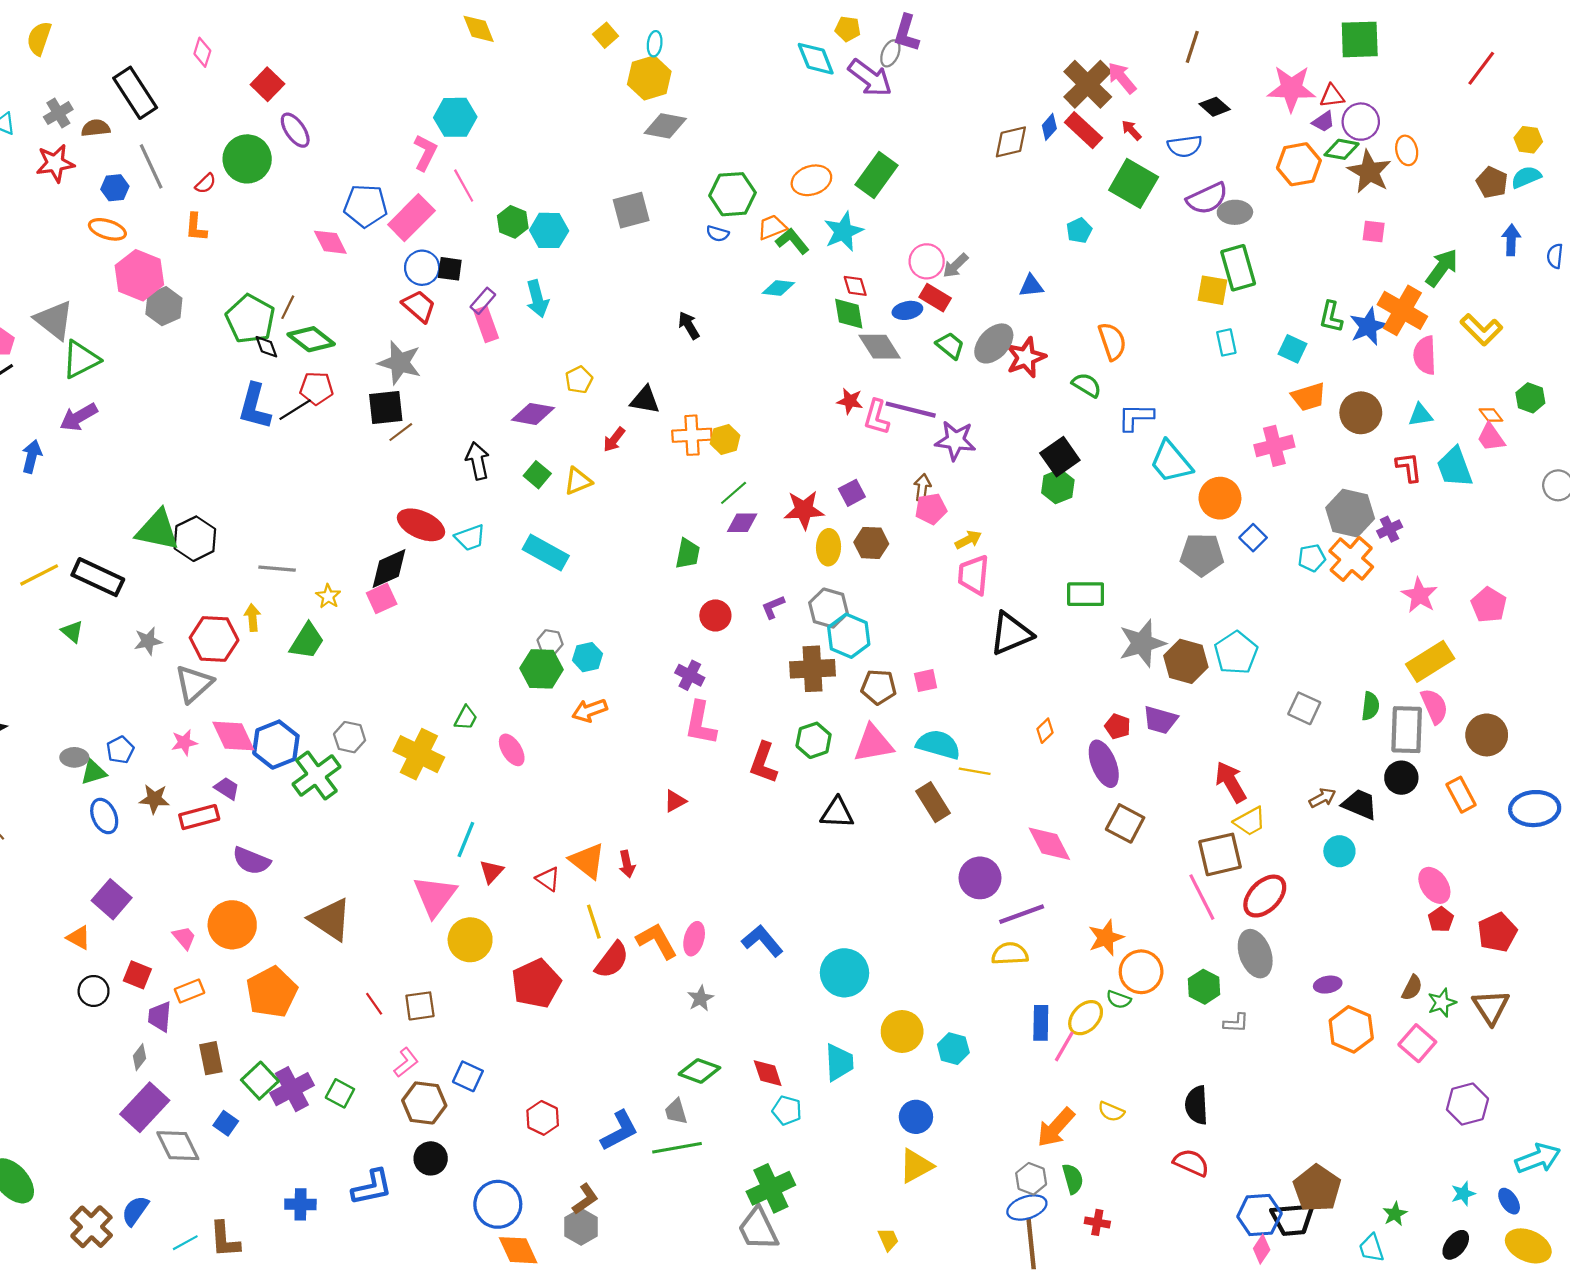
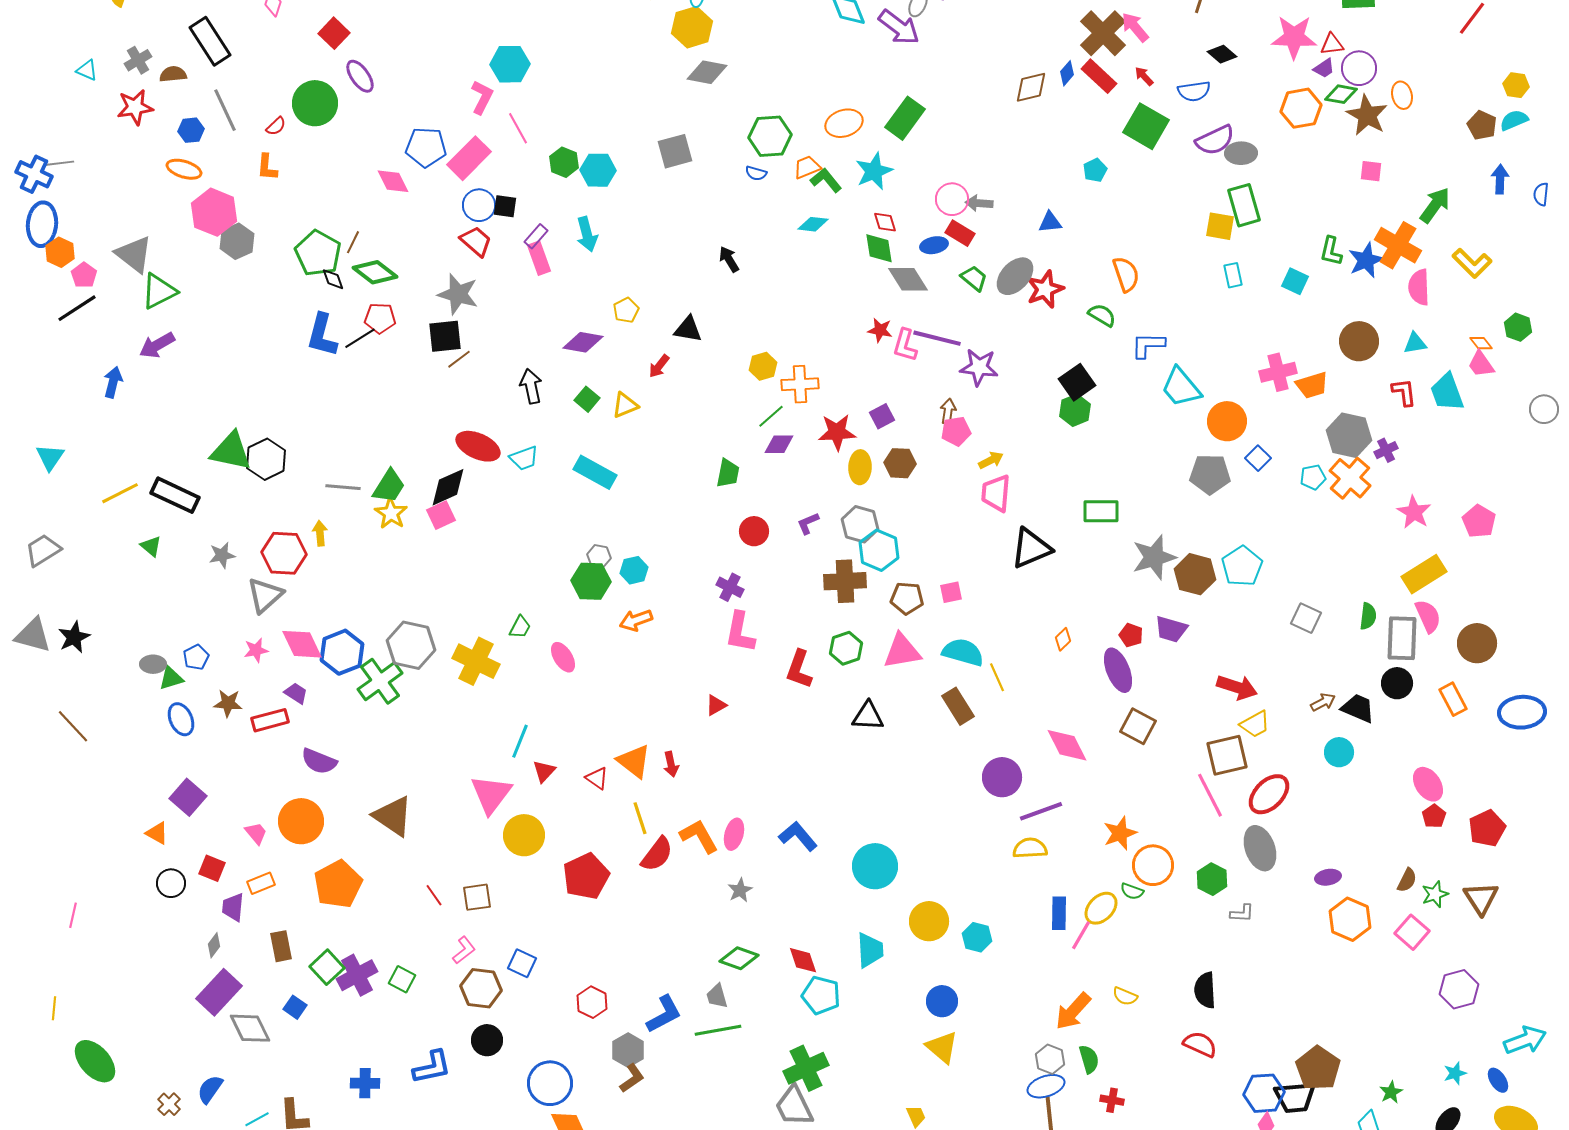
gray arrow: (955, 266) -> (979, 203), turned 48
orange trapezoid: (1309, 397) -> (1312, 385), moved
orange cross: (692, 435) -> (800, 384), moved
yellow star: (328, 596) -> (391, 513), size x1.4
green trapezoid: (307, 641) -> (389, 486), moved
gray hexagon: (350, 737) -> (411, 645), size x1.6
yellow line: (975, 771) -> (997, 677), turned 56
red arrow: (1231, 782) -> (1237, 687), turned 138
cyan pentagon: (787, 1110) -> (821, 995), size x1.4
yellow triangle: (916, 1166) -> (942, 1047), turned -51
brown cross: (91, 1227) -> (169, 1104), size x0.6
gray hexagon: (581, 1227) -> (628, 1050), moved

